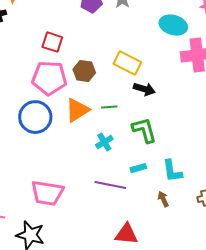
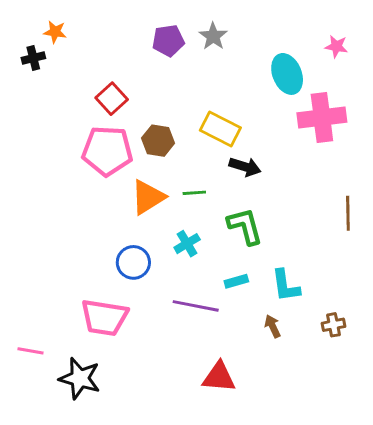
cyan ellipse: (173, 25) -> (287, 74), turned 52
red square: (52, 42) -> (112, 99), turned 30
blue circle: (35, 117) -> (133, 262), moved, size x0.7

